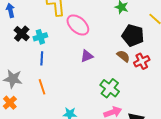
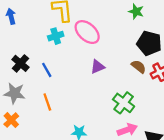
black cross: (22, 34) -> (21, 63), moved
cyan cross: (40, 37) -> (56, 36), moved
blue line: (42, 58) -> (47, 70), turned -32

